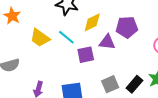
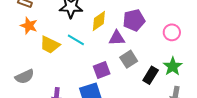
orange star: (12, 16) -> (29, 26), moved
purple square: (86, 55) -> (102, 70), moved
gray square: (110, 84) -> (129, 59), moved

